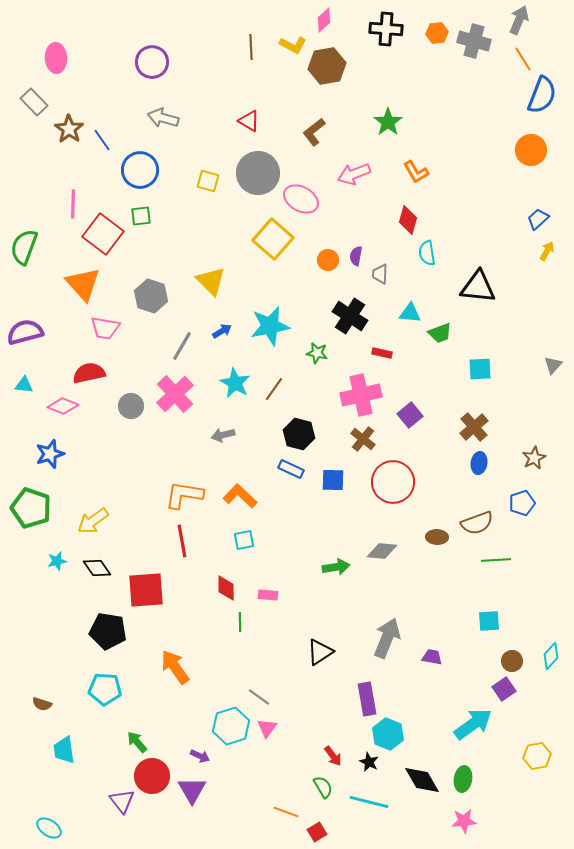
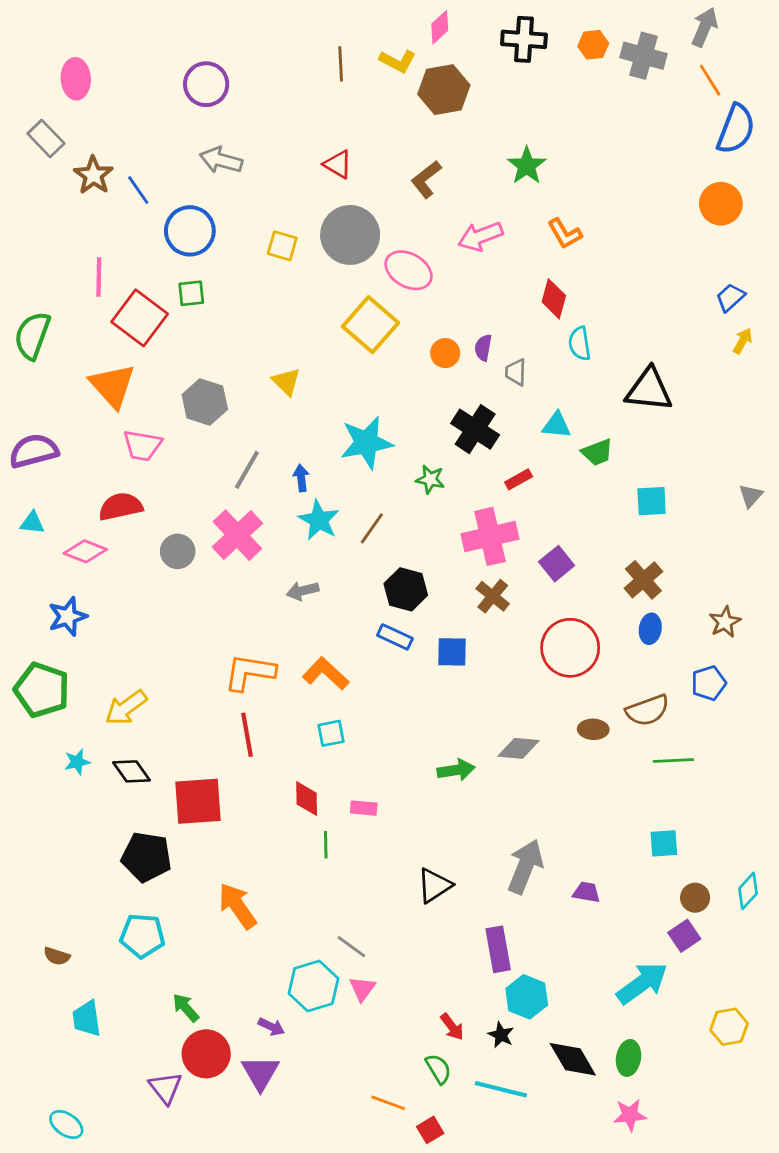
yellow triangle: (211, 281) -> (286, 382), size x0.7
blue arrow: (222, 331) -> (301, 478), moved, turned -66
red rectangle: (382, 353) -> (519, 479), turned -42
red circle: (393, 482) -> (570, 648), moved

